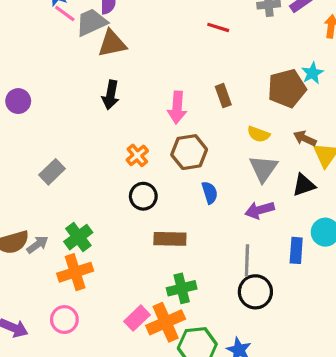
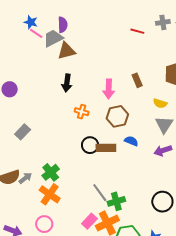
red line: (218, 27) -> (137, 31), moved
orange cross: (137, 155) -> (82, 112), moved, turned -32
gray rectangle: (52, 172) -> (23, 132), moved
blue semicircle: (210, 193) -> (131, 141), turned -48
brown rectangle: (170, 239) -> (106, 148), moved
gray line: (247, 260) -> (100, 193), moved, turned -36
orange cross: (75, 272) -> (50, 194), turned -35

